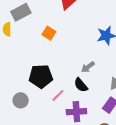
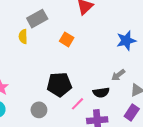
gray arrow: (88, 67) -> (118, 75), moved
black semicircle: (81, 85) -> (101, 92), turned -56

